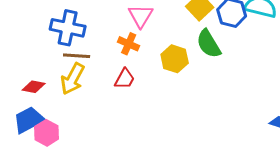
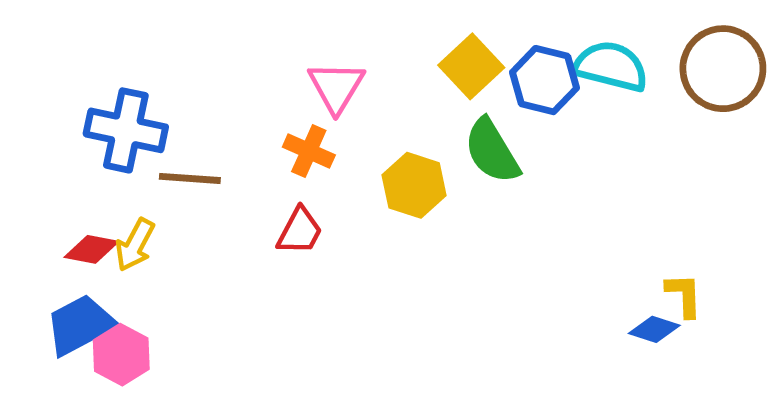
blue cross: (68, 28) -> (126, 130), moved
yellow arrow: (73, 79) -> (135, 245), moved, size x0.7

